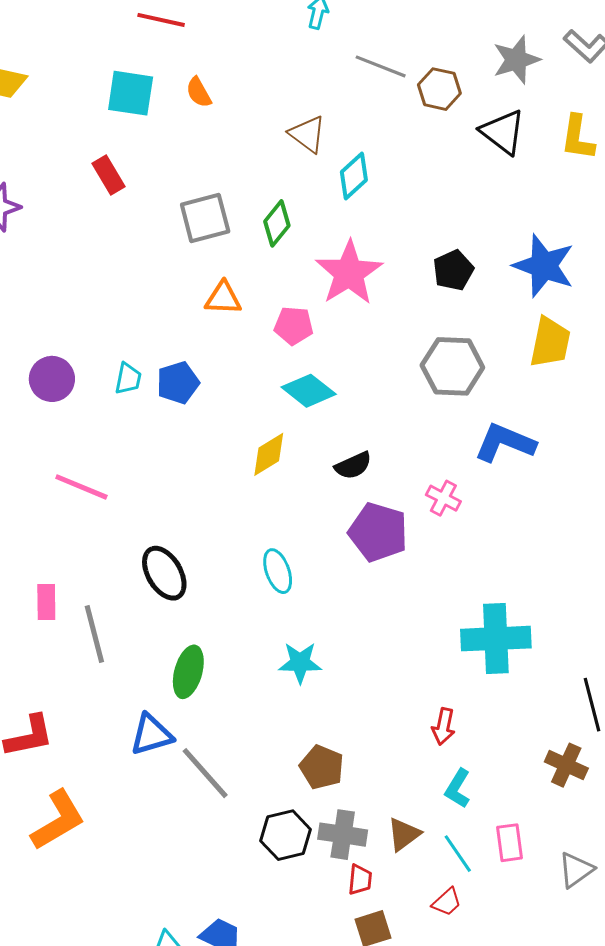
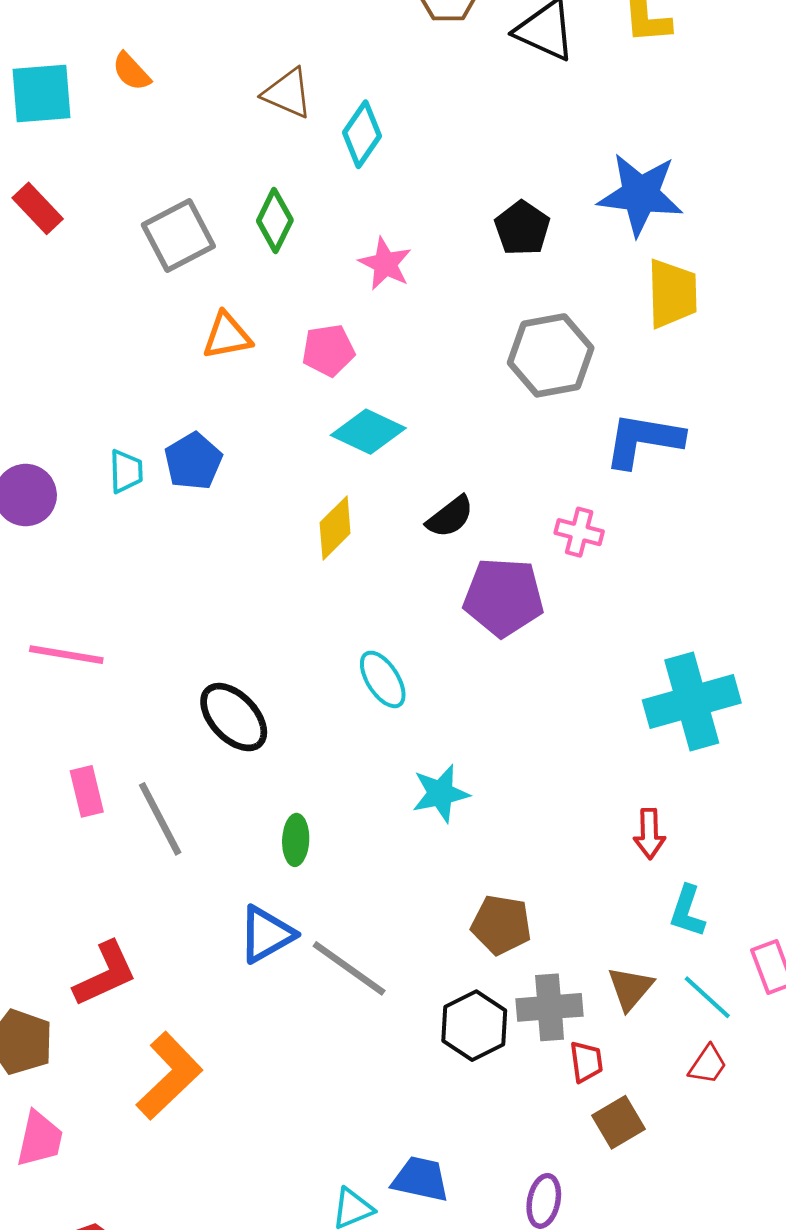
pink star: (349, 273) -> (385, 264), size x0.6
pink line: (81, 487) -> (66, 655), moved
green ellipse: (188, 672) -> (296, 840), size x0.7

